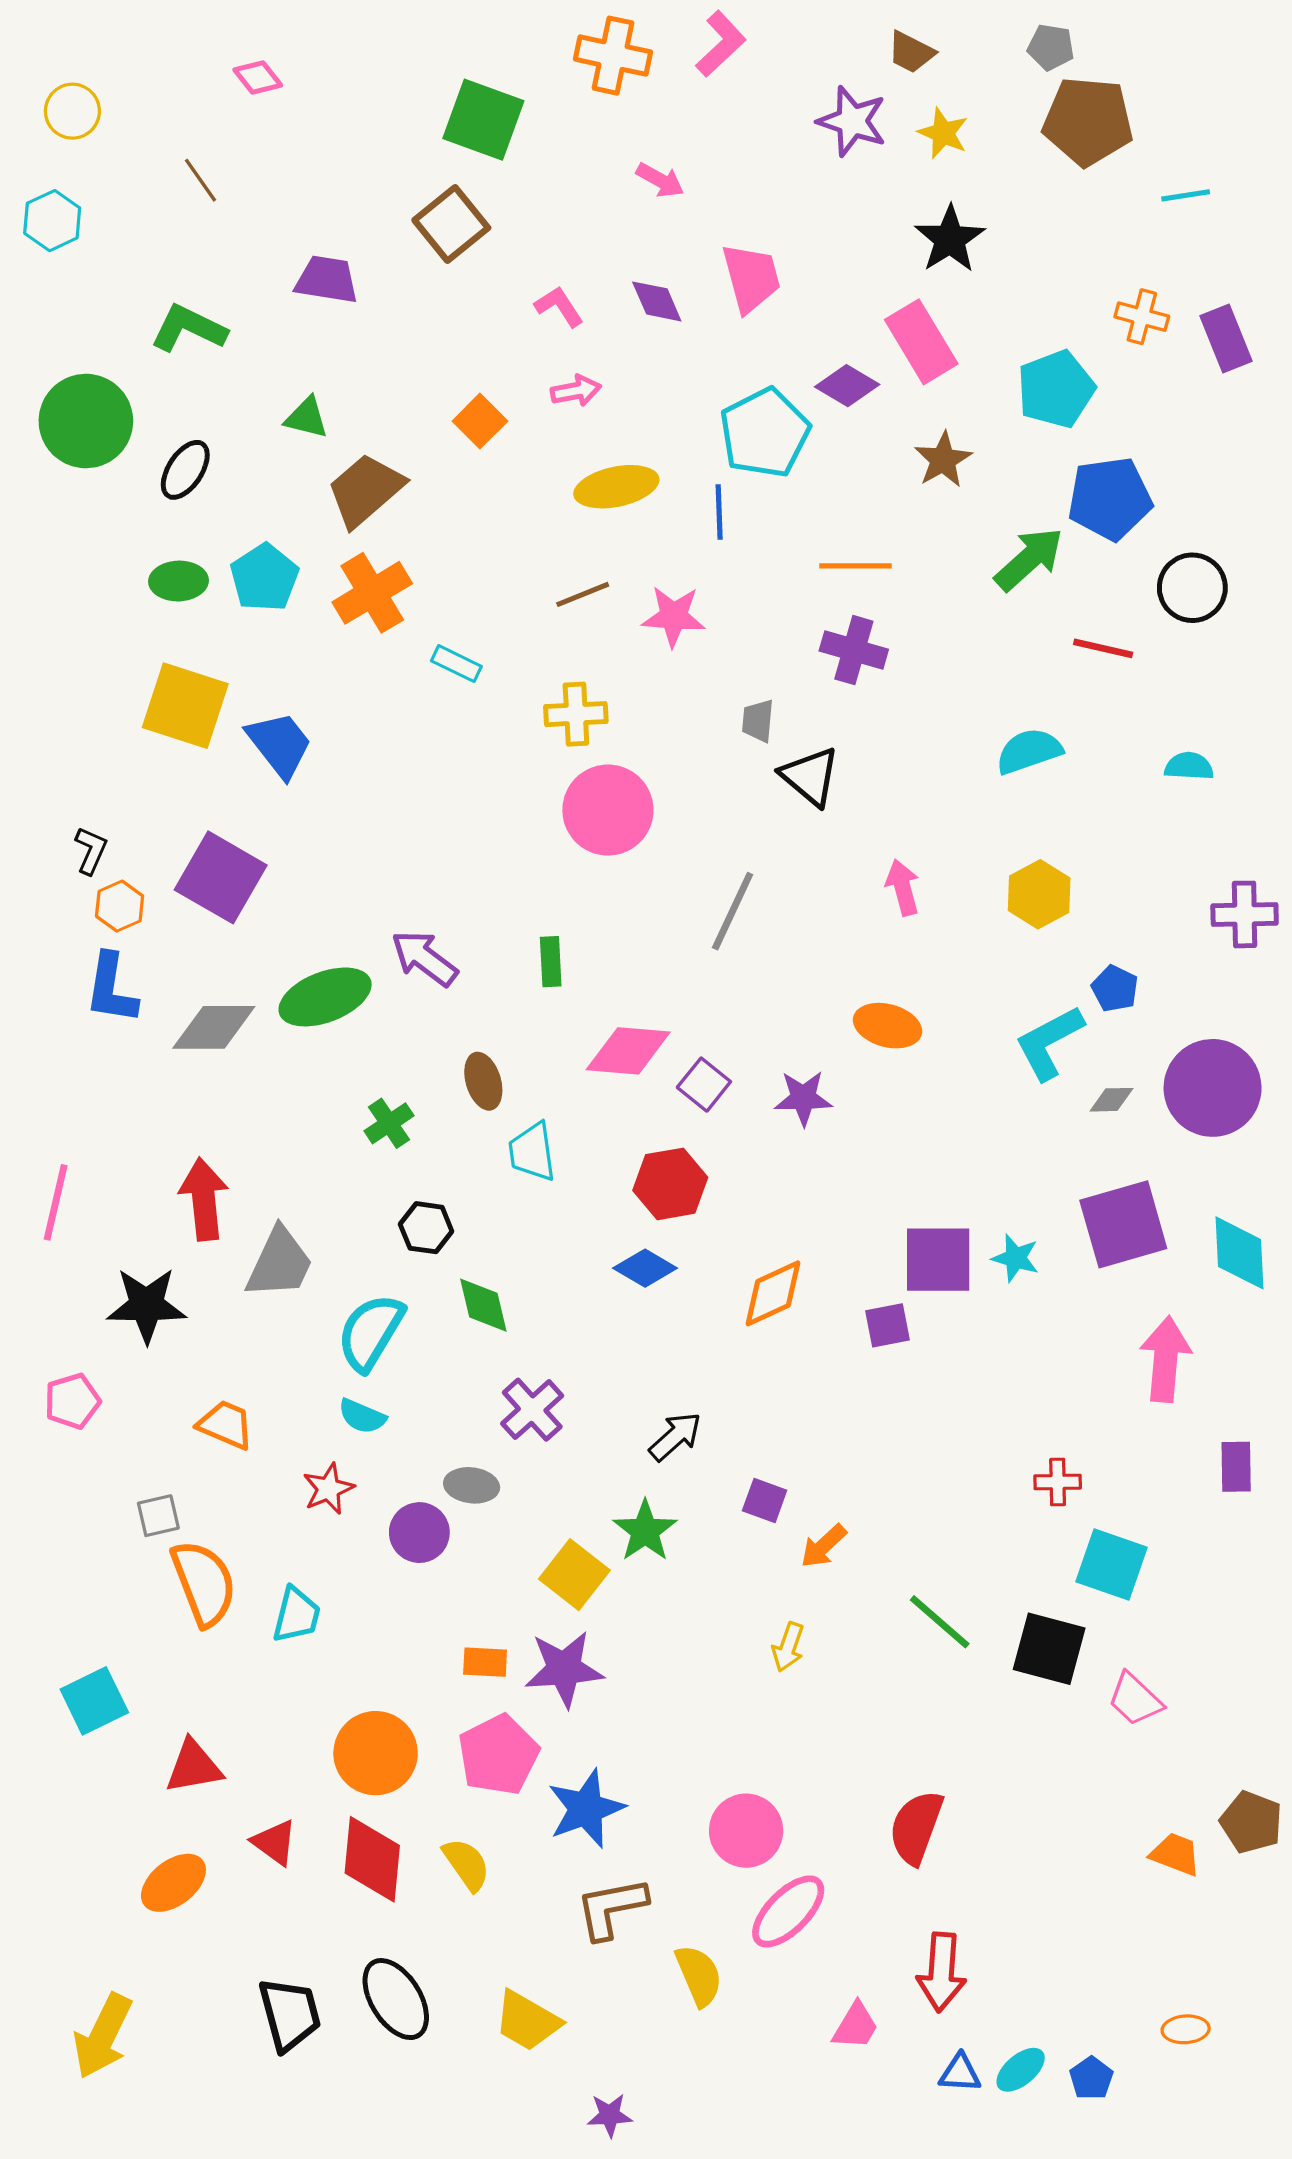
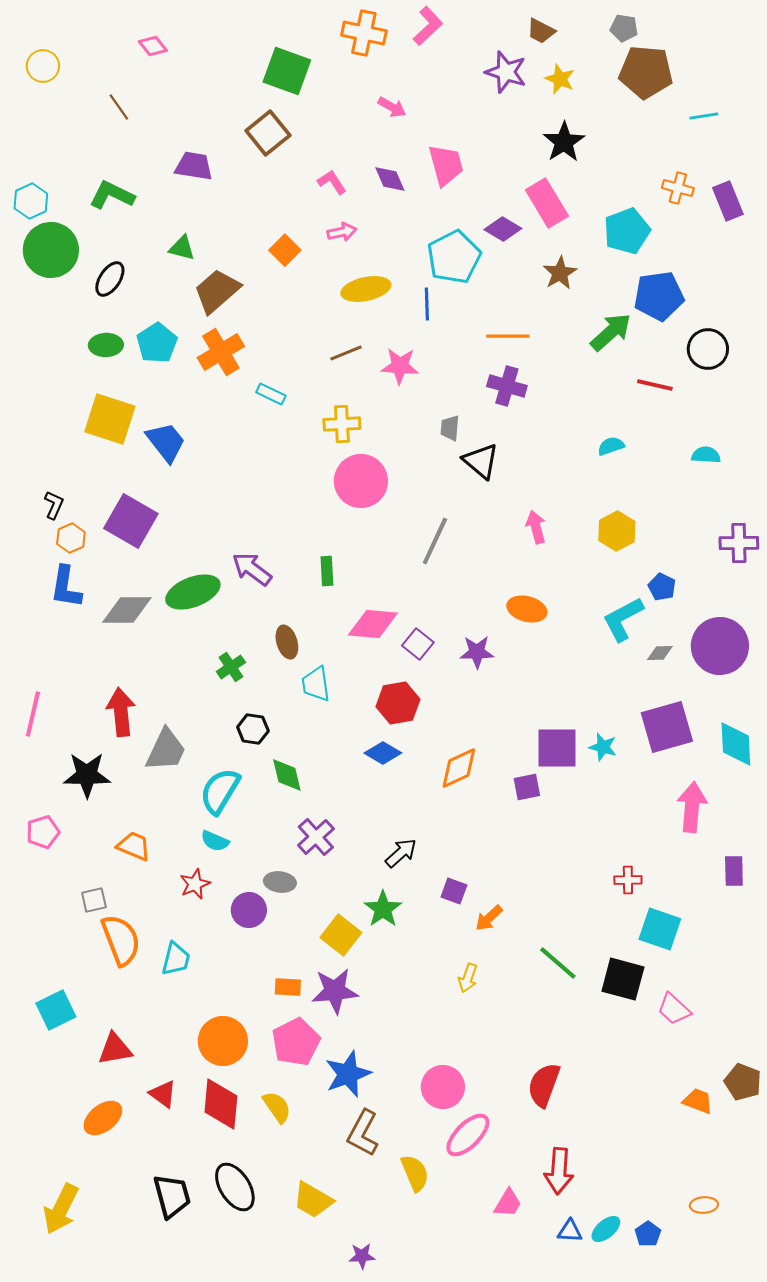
cyan hexagon: (52, 221) -> (31, 201), moved
cyan semicircle: (1029, 751) -> (611, 446), size x0.7
brown L-shape: (611, 1908) -> (363, 1133), turned -51

